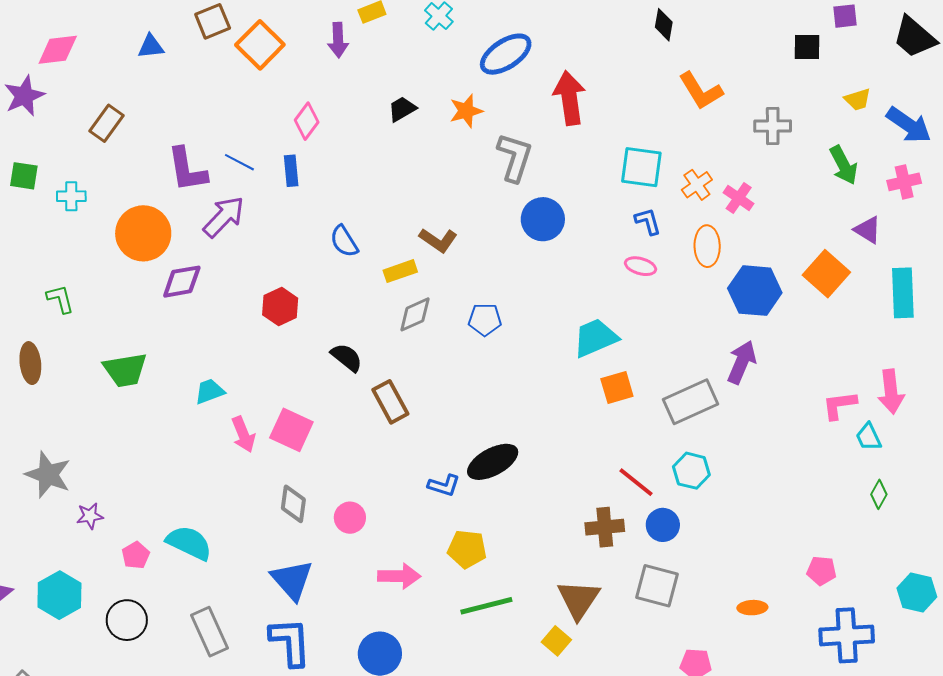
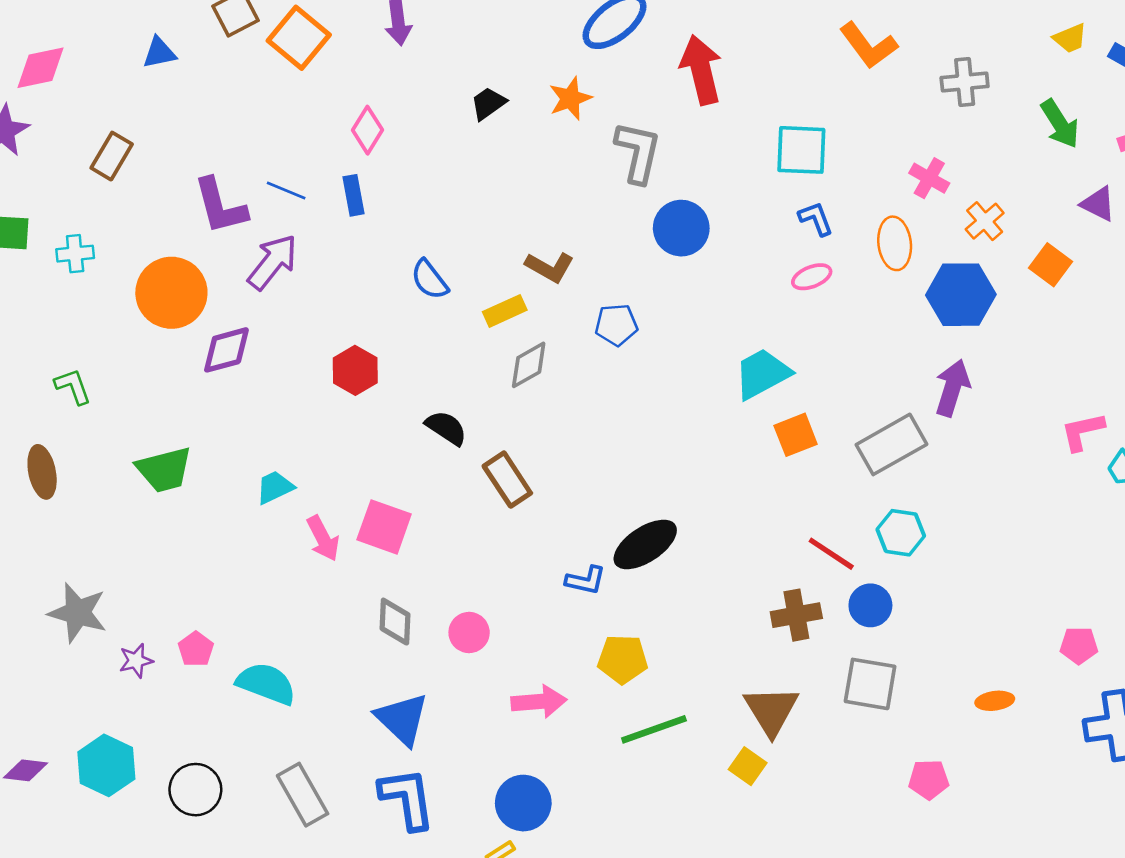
orange cross: (697, 185) -> (985, 221), moved
pink ellipse: (640, 266) -> (812, 277), turned -32
orange square: (826, 274) -> (1050, 265), size x0.7
blue pentagon: (485, 320) -> (616, 325), moved
pink pentagon: (136, 555) -> (196, 649), moved

